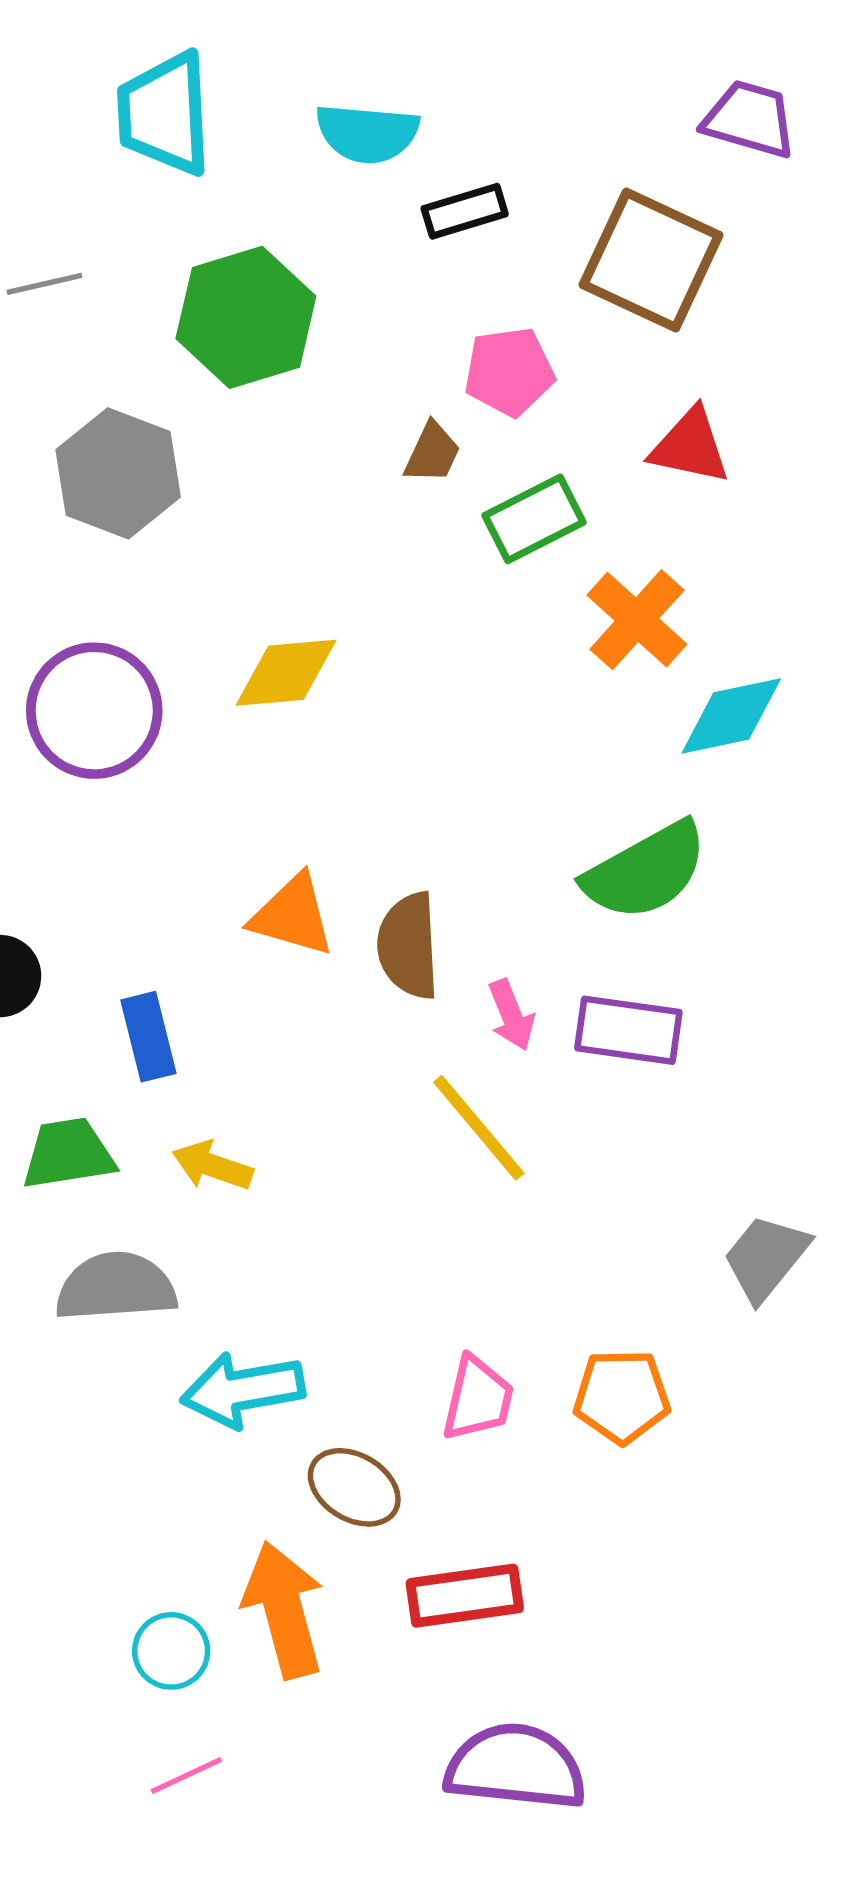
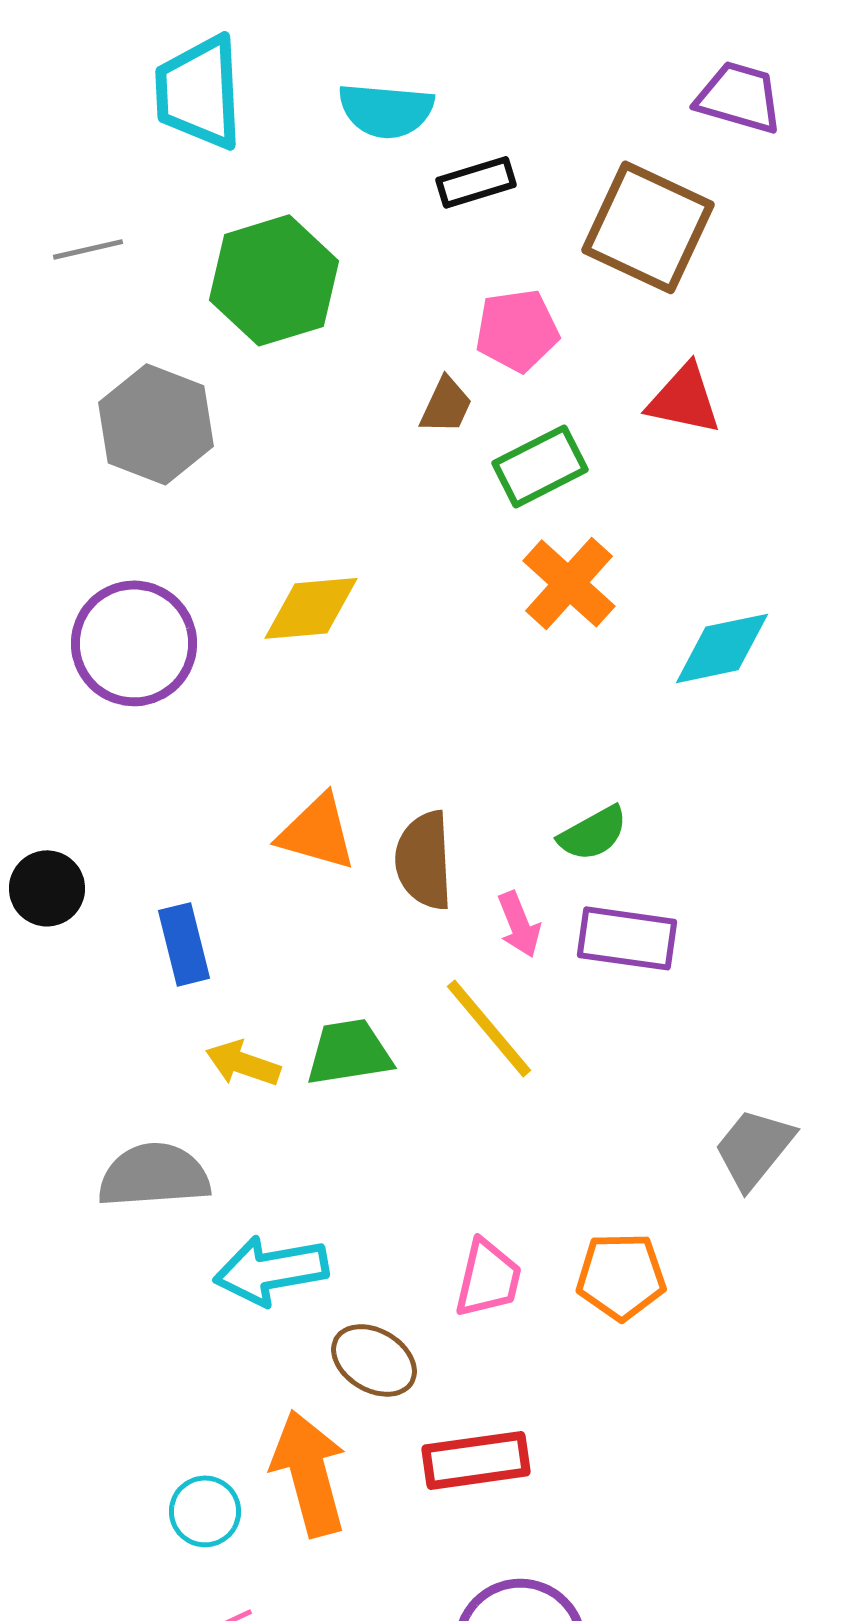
orange cross: (637, 620) -> (569, 583), moved
green semicircle: (646, 871) -> (593, 833), moved, size x0.6
green trapezoid: (68, 1154) -> (349, 1052), moved

